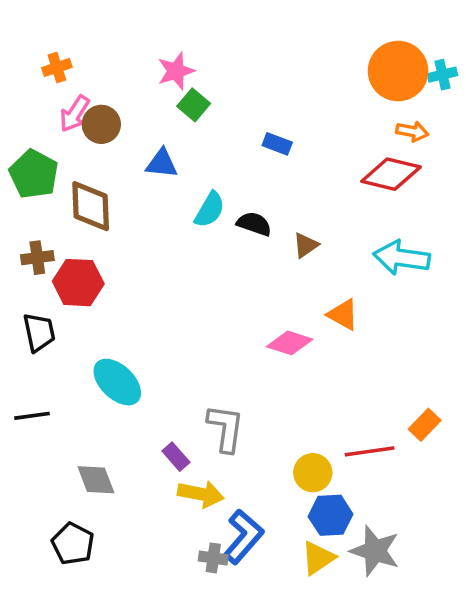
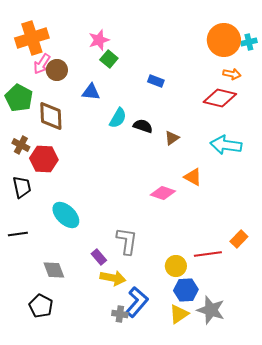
orange cross: (57, 67) -> (32, 38), size x2.0
brown cross: (37, 258) -> (21, 145), turned 36

